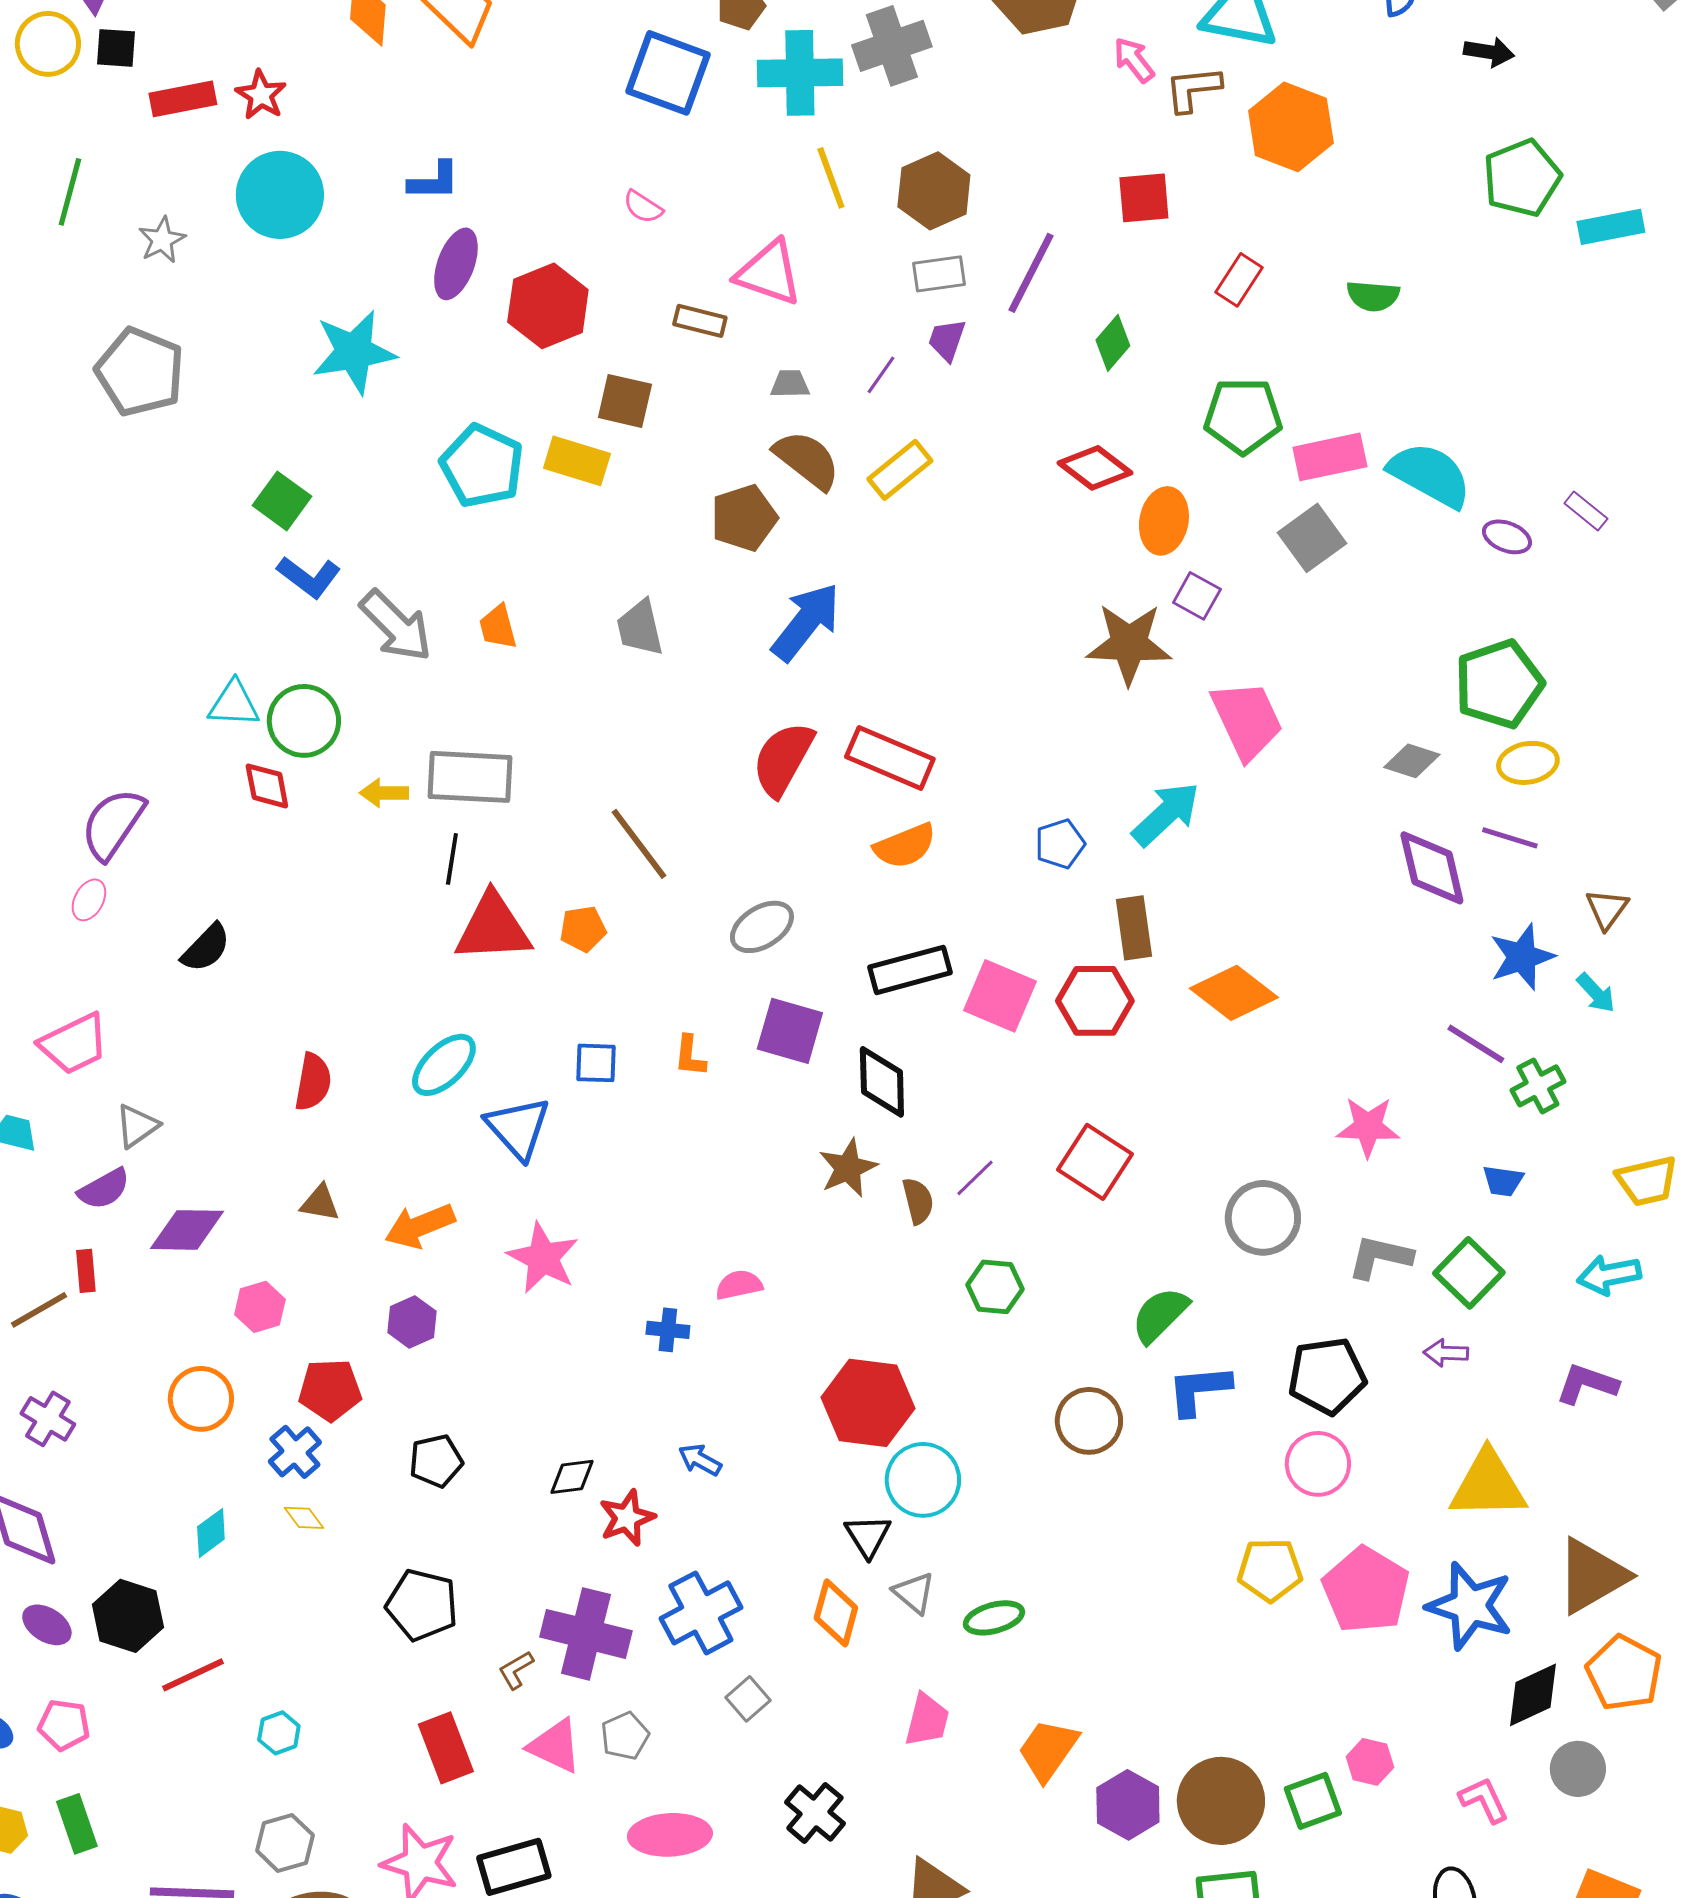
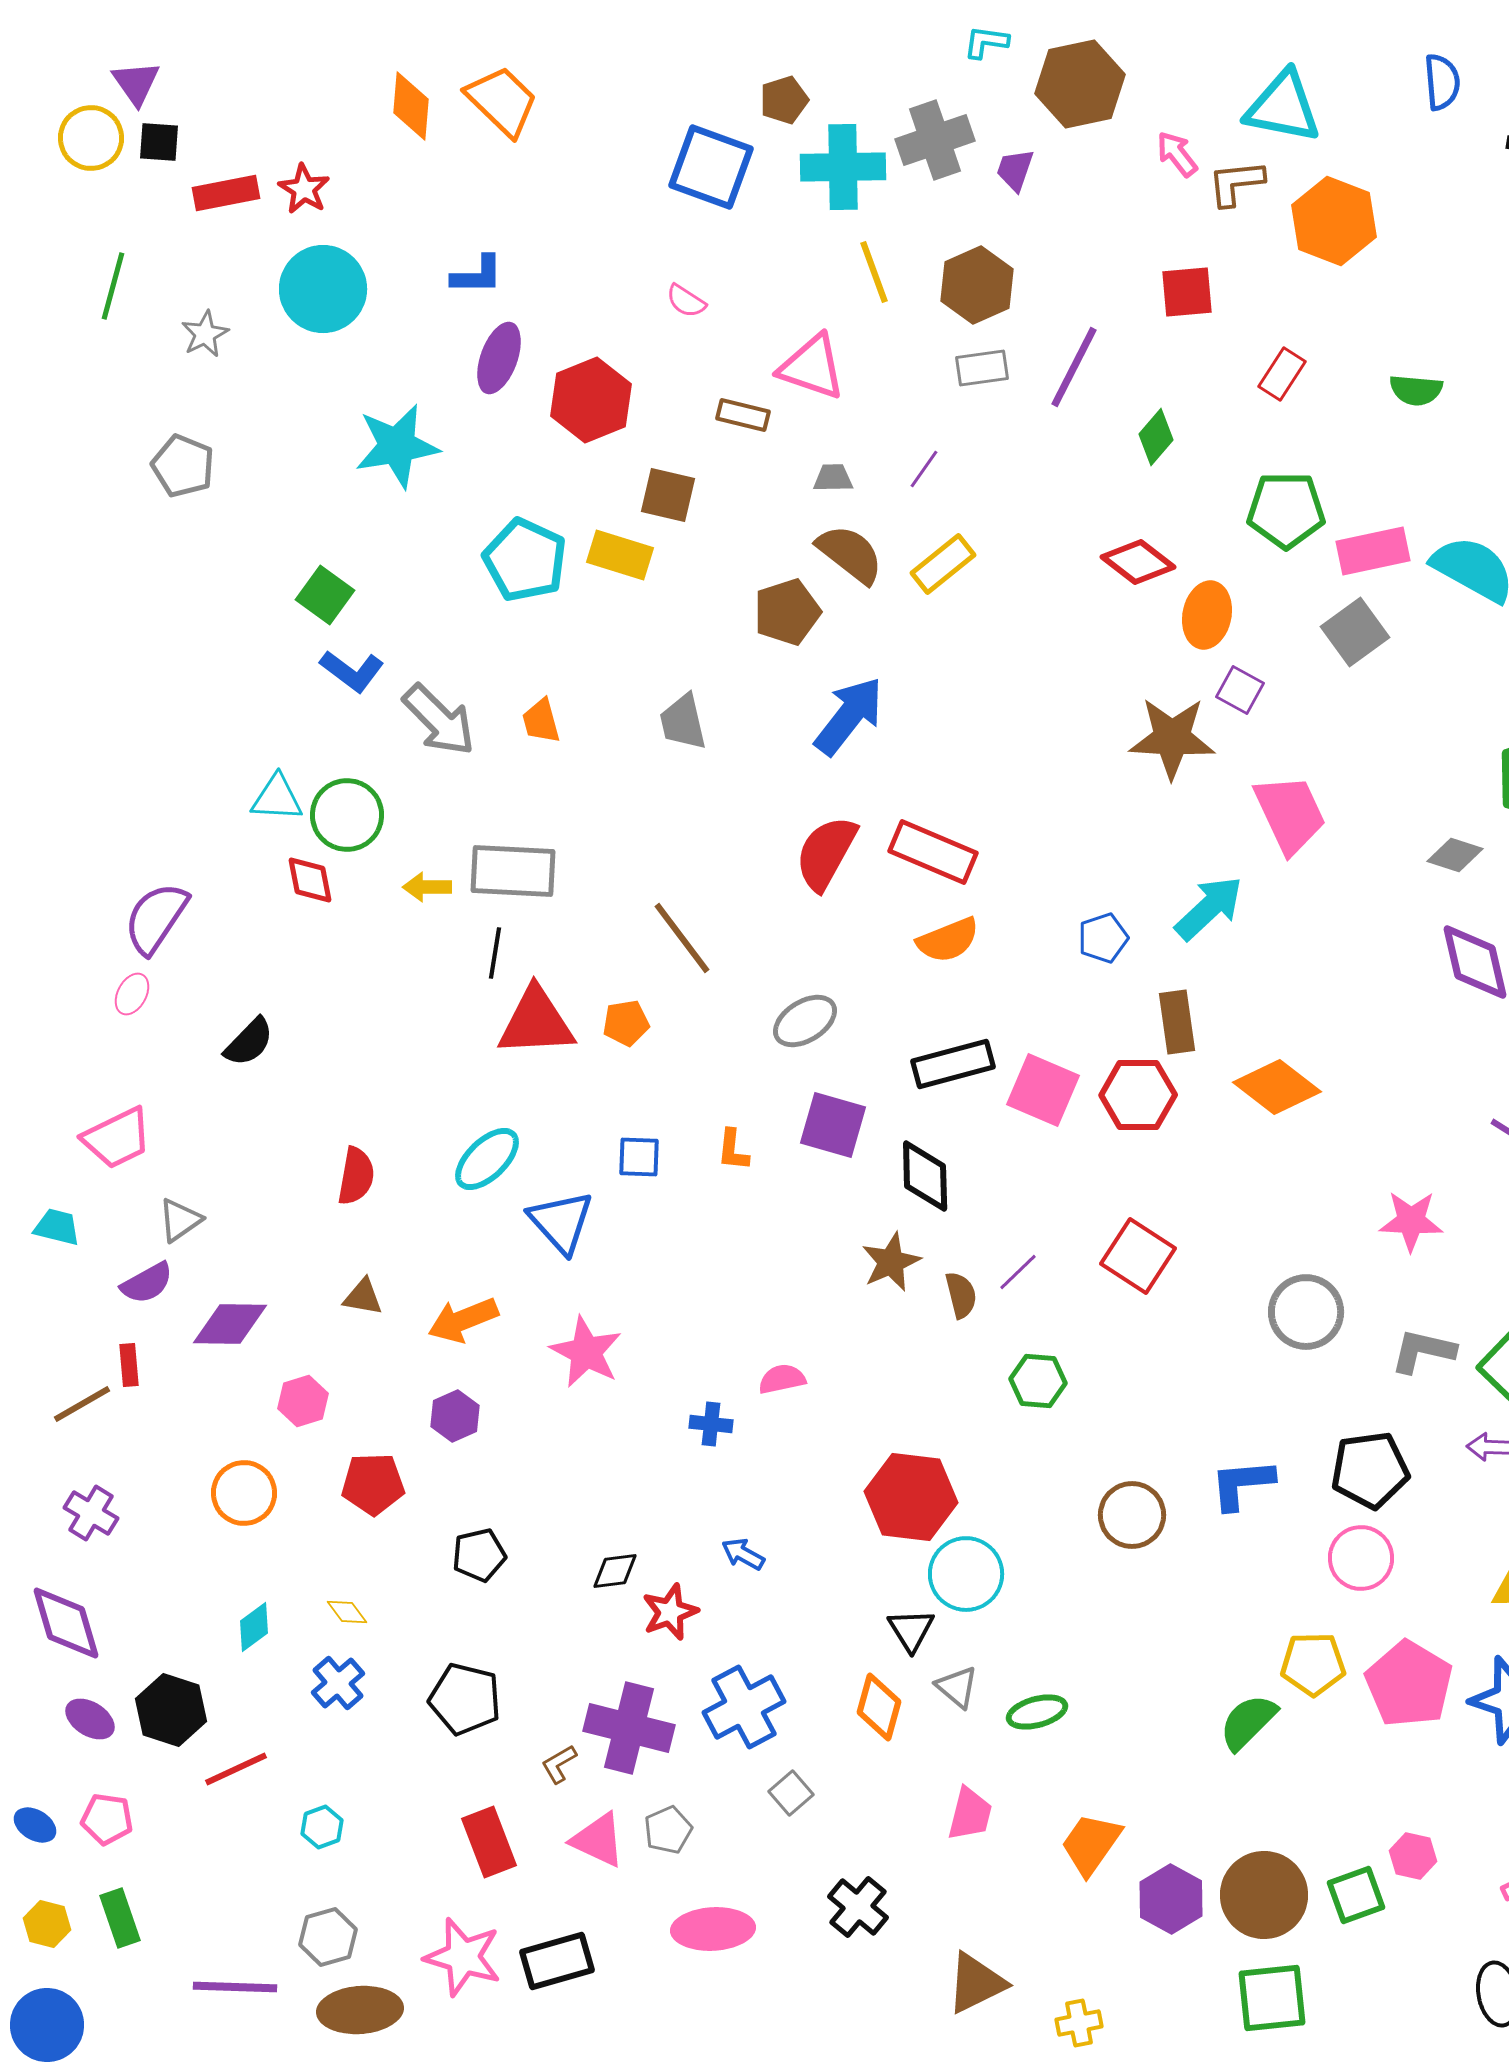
purple trapezoid: (947, 340) -> (1015, 170), moved
gray pentagon: (140, 372) -> (183, 466), size x0.7
green semicircle: (1160, 1315) -> (1248, 1722), moved
blue cross: (295, 1452) -> (338, 1683), moved

